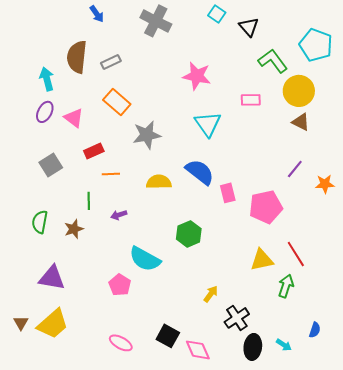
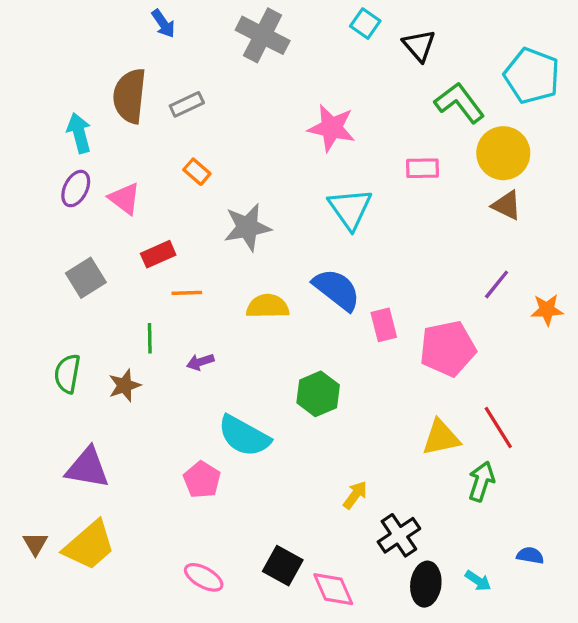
orange rectangle: (117, 102) -> (197, 172), size x0.6
blue semicircle: (315, 330) -> (530, 555), turned -98

